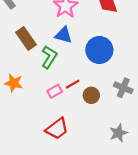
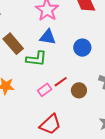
blue circle: (99, 50) -> (82, 48), size x0.7
green L-shape: (49, 57) -> (36, 59), turned 70

